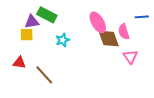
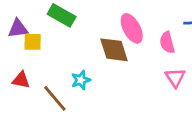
purple triangle: (32, 22) -> (18, 29), moved
brown diamond: (109, 39) -> (114, 50), moved
cyan star: (63, 40) -> (81, 80), moved

